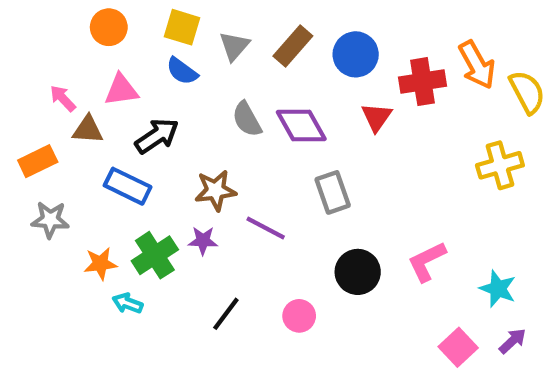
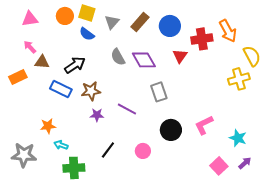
orange circle: (109, 27) -> (65, 16), moved
pink triangle: (121, 90) -> (30, 19), moved
yellow semicircle: (527, 92) -> (252, 56), moved
brown star: (215, 190) -> (91, 91), moved
gray star: (50, 220) -> (24, 155), moved, size x1.4
green cross: (155, 255) -> (74, 168), moved, turned 30

